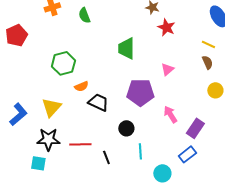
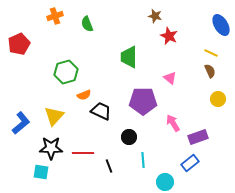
pink triangle: (167, 69) -> (170, 78), turned -40
purple rectangle: (195, 128) -> (198, 137), turned 36

